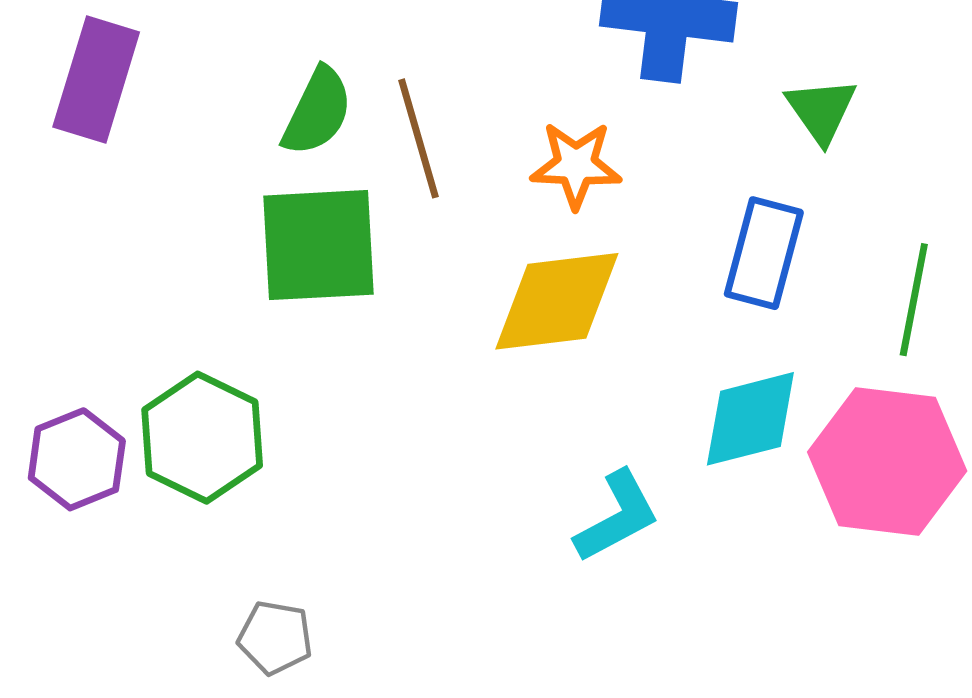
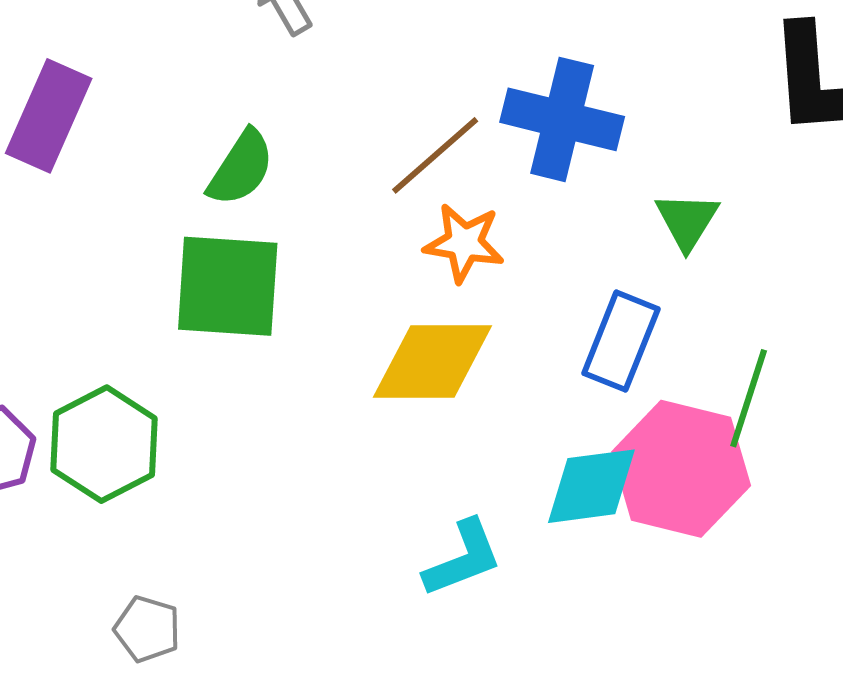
brown line: (419, 138) -> (435, 155), moved, turned 58
pink hexagon: (887, 461) -> (681, 469), moved

